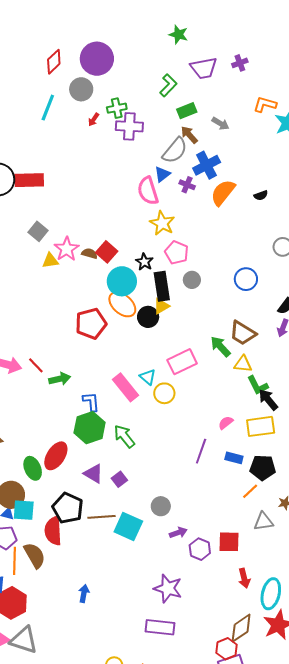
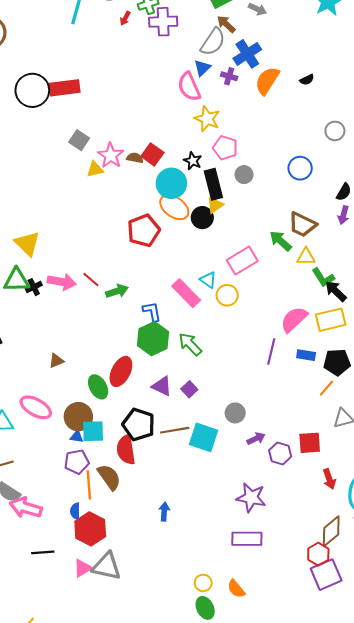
pink semicircle: (226, 423) -> (294, 319), size x1.8

